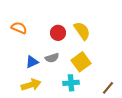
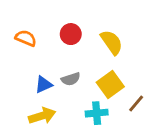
red circle: (58, 33) -> (71, 34), moved
brown line: (108, 88) -> (136, 104), moved

